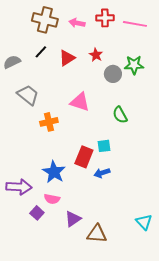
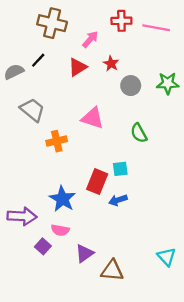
pink arrow: (77, 23) -> (90, 39), moved, turned 119
black line: (41, 52) -> (38, 60), moved
green star: (134, 65) -> (168, 83), moved

